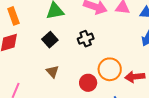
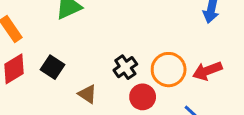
black cross: (86, 39) -> (125, 67), moved
black square: (50, 40) -> (53, 67), moved

